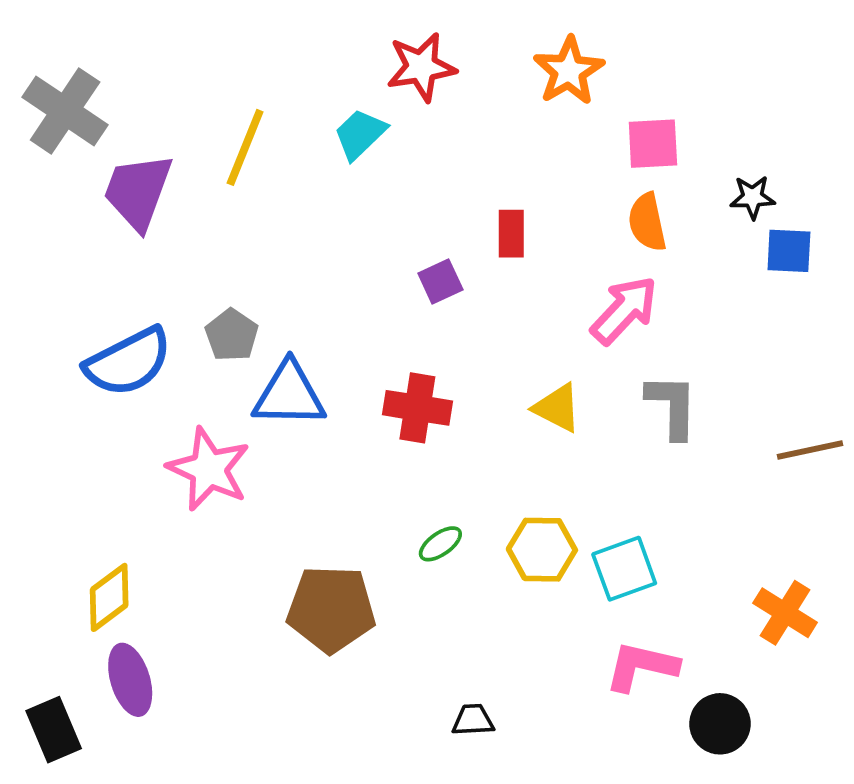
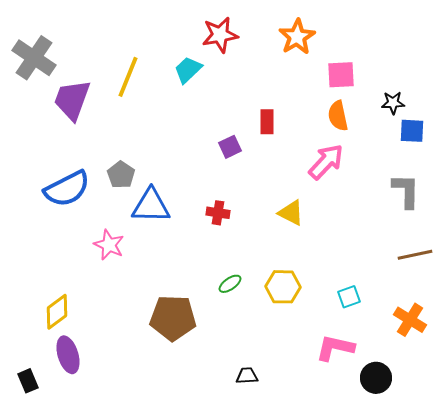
gray L-shape: (672, 406) -> (406, 191), moved
red cross: (417, 408) -> (218, 213), size x0.7
brown line: (810, 450) -> (415, 255), moved
pink star: (209, 469) -> (109, 245), size x0.7
cyan square: (624, 569) -> (349, 297), moved, size x0.7
black rectangle: (54, 730) -> (28, 381), size x0.7

